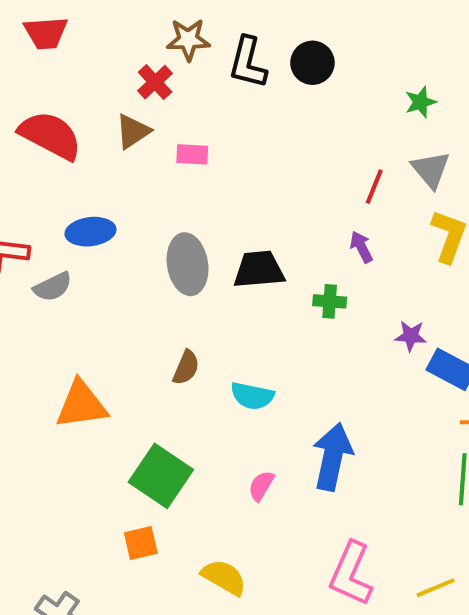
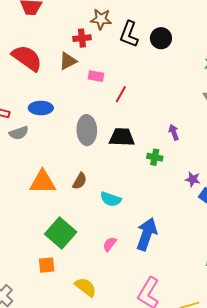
red cross: (155, 82) -> (82, 38), turned 30
red line: (374, 187) -> (121, 94), moved
orange triangle: (81, 405) -> (43, 182), moved

